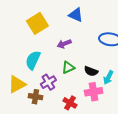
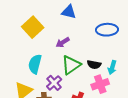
green triangle: (68, 67) -> (71, 65), size x1.5

